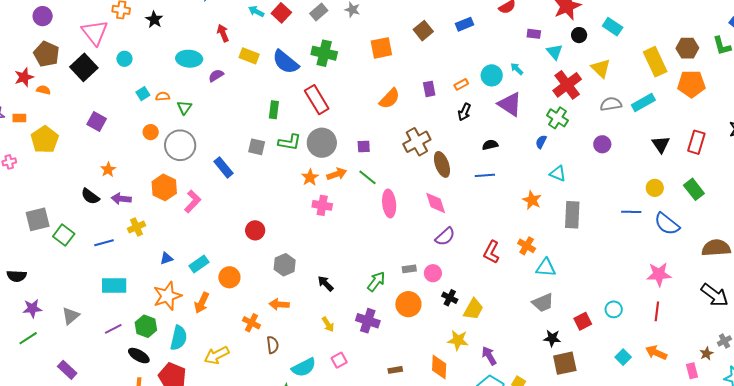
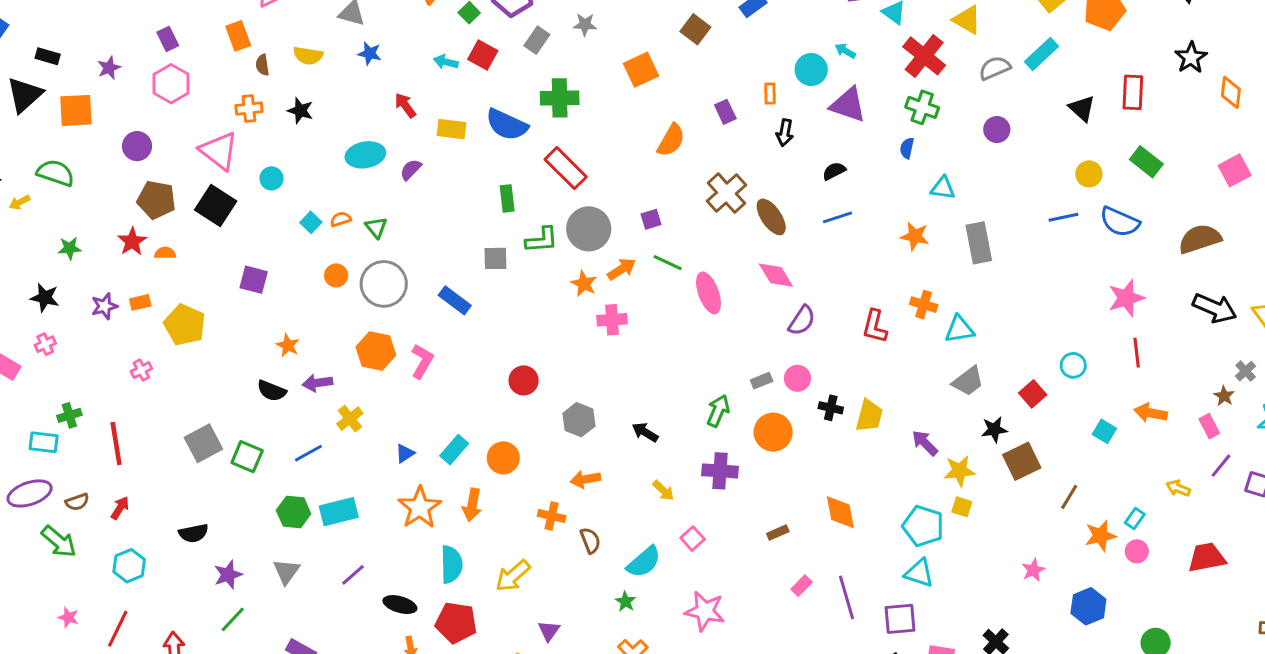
orange rectangle: (461, 84) -> (770, 94), turned -48
green hexagon: (146, 326) -> (294, 512), moved
yellow star: (458, 340) -> (959, 471), moved
purple arrow: (489, 356) -> (925, 443), moved

